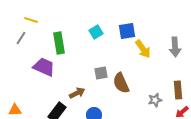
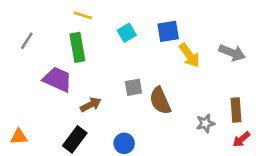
yellow line: (31, 20) -> (83, 15), moved
gray arrow: (175, 47) -> (232, 53), turned -66
brown arrow: (77, 93) -> (91, 105), moved

